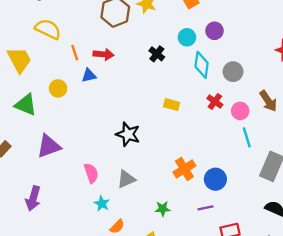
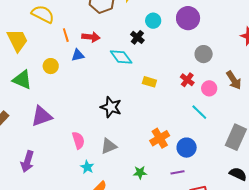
purple circle: (215, 31) -> (188, 18), size x1.5
cyan circle: (187, 37) -> (153, 21), moved
cyan diamond: (202, 65) -> (121, 57), moved, turned -45
cyan line: (247, 137) -> (199, 112), moved, turned -30

